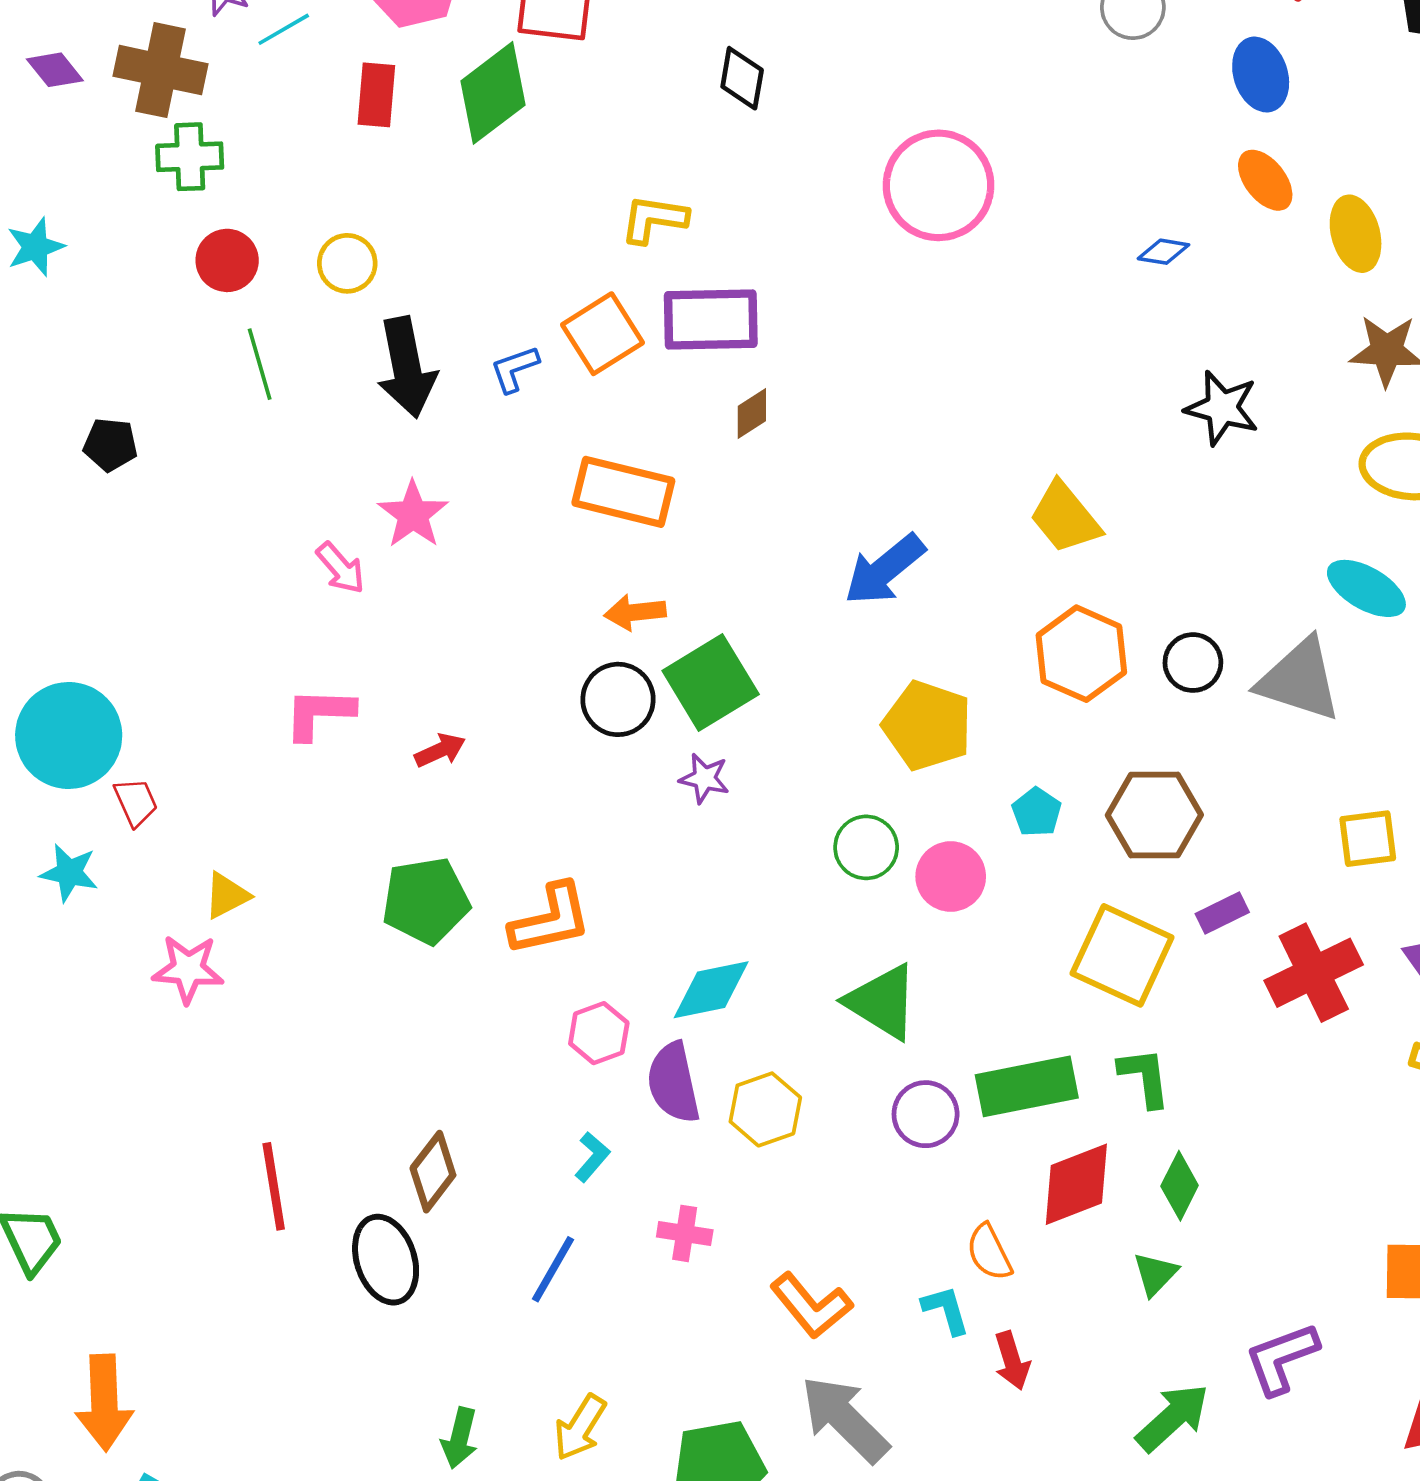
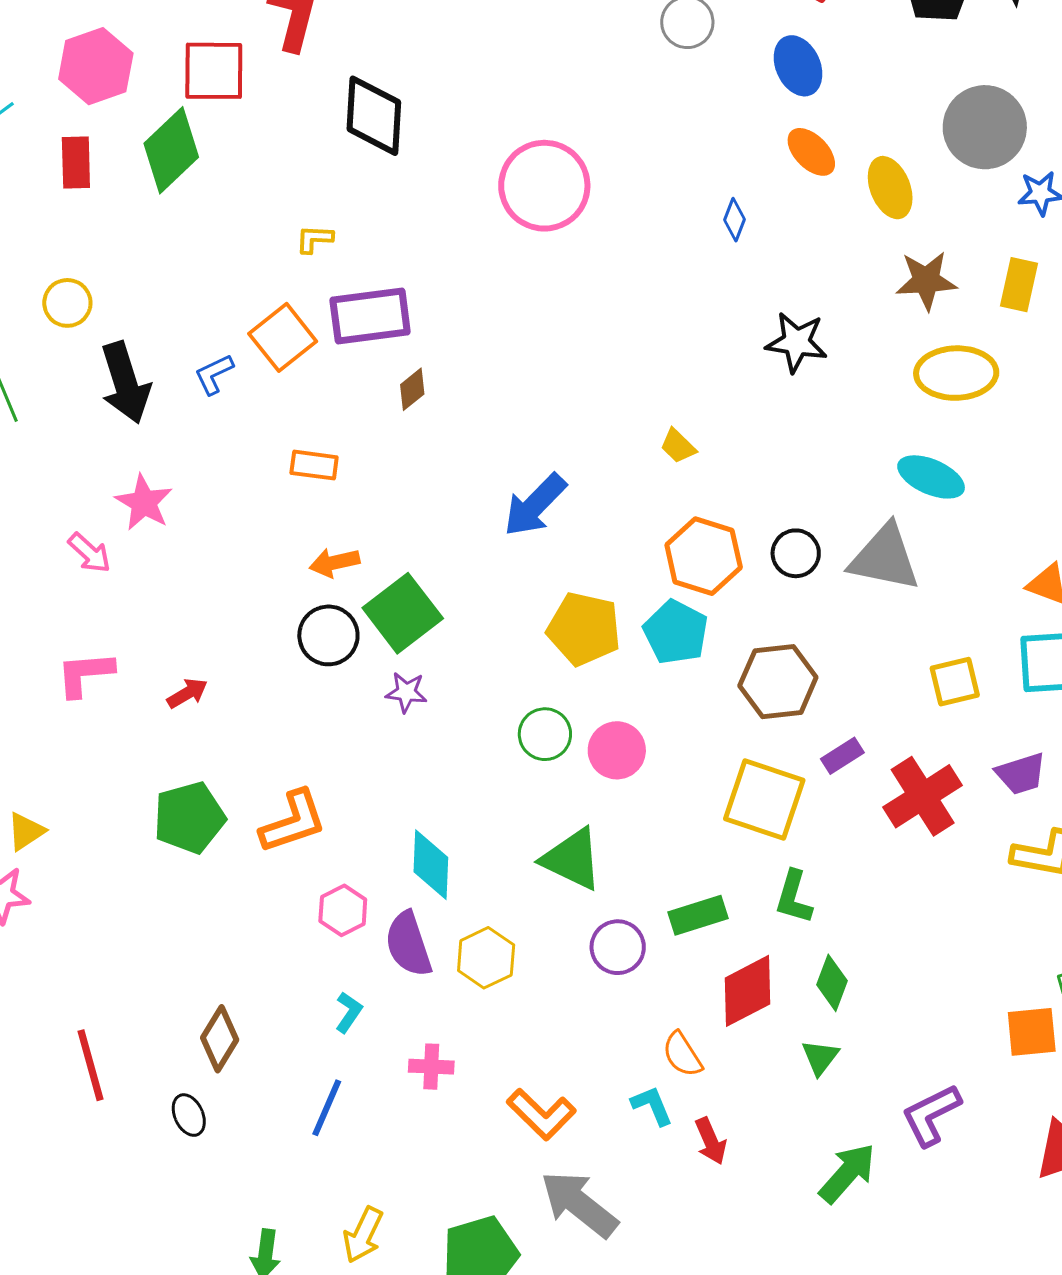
black diamond: (742, 78) -> (374, 116), size x1.6
yellow L-shape: (654, 219) -> (314, 239), size x0.7
blue diamond: (1163, 252) -> (734, 220), turned -72
orange rectangle: (623, 492) -> (314, 465), size x0.6
yellow trapezoid: (1065, 517) -> (678, 446), size x0.6
cyan pentagon: (1037, 812) -> (676, 632), moved, size x1.6
cyan diamond: (711, 990) -> (431, 865), turned -70
green L-shape: (1145, 1077) -> (794, 897), turned -150
green rectangle: (1027, 1086) -> (698, 915), size x0.7
black ellipse: (386, 1260) -> (189, 1115), size x0.6

